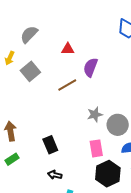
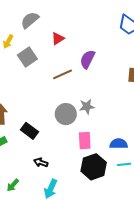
red triangle: (68, 49) -> (58, 39), moved, turned -40
gray circle: (118, 125) -> (66, 114), moved
black rectangle: (50, 145) -> (29, 131), moved, turned -36

